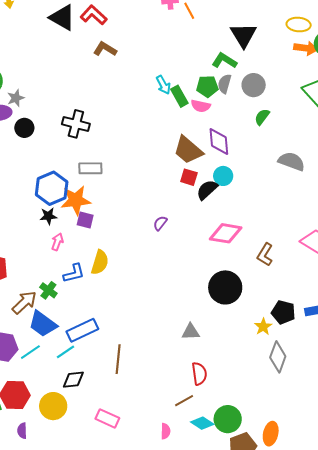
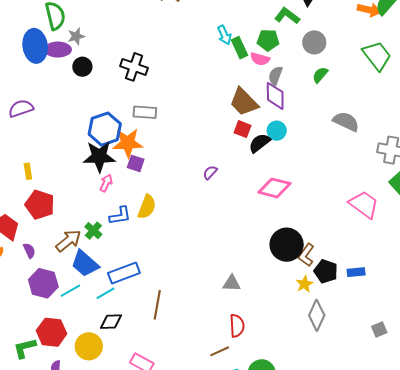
gray semicircle: (225, 84) -> (275, 76), moved
black star: (48, 216) -> (99, 157), size x1.8
brown L-shape: (265, 255) -> (306, 255), moved
black circle: (225, 287) -> (287, 245), moved

